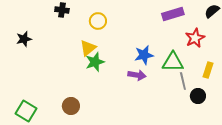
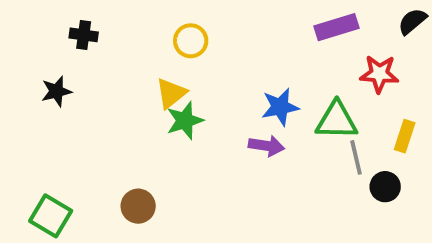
black cross: (62, 10) -> (84, 35), moved
red star: (195, 38) -> (379, 74), turned 30
black star: (24, 39) -> (56, 91), moved

